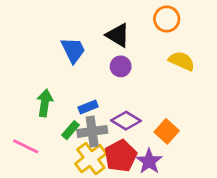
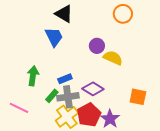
black triangle: (118, 35) -> (64, 14), moved
yellow semicircle: (182, 61) -> (113, 58), moved
purple circle: (121, 66) -> (97, 46), moved
orange square: (167, 131) -> (138, 97), moved, turned -30

